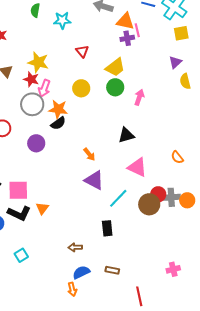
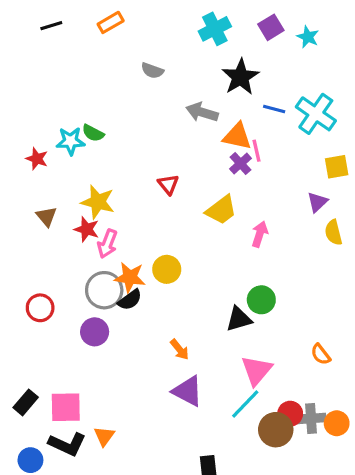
green semicircle: (35, 10) -> (93, 133), moved, turned -72
cyan star: (62, 20) -> (71, 141), moved
yellow square: (181, 33) -> (337, 167), moved
purple cross: (127, 38) -> (240, 164), turned -32
green circle: (115, 87) -> (261, 300), moved
yellow circle: (81, 88) -> (167, 269), moved
pink arrow: (139, 97) -> (260, 234), moved
gray circle: (32, 104) -> (104, 290), moved
pink triangle: (137, 167) -> (257, 370), turned 45
cyan line: (118, 198) -> (245, 404), moved

